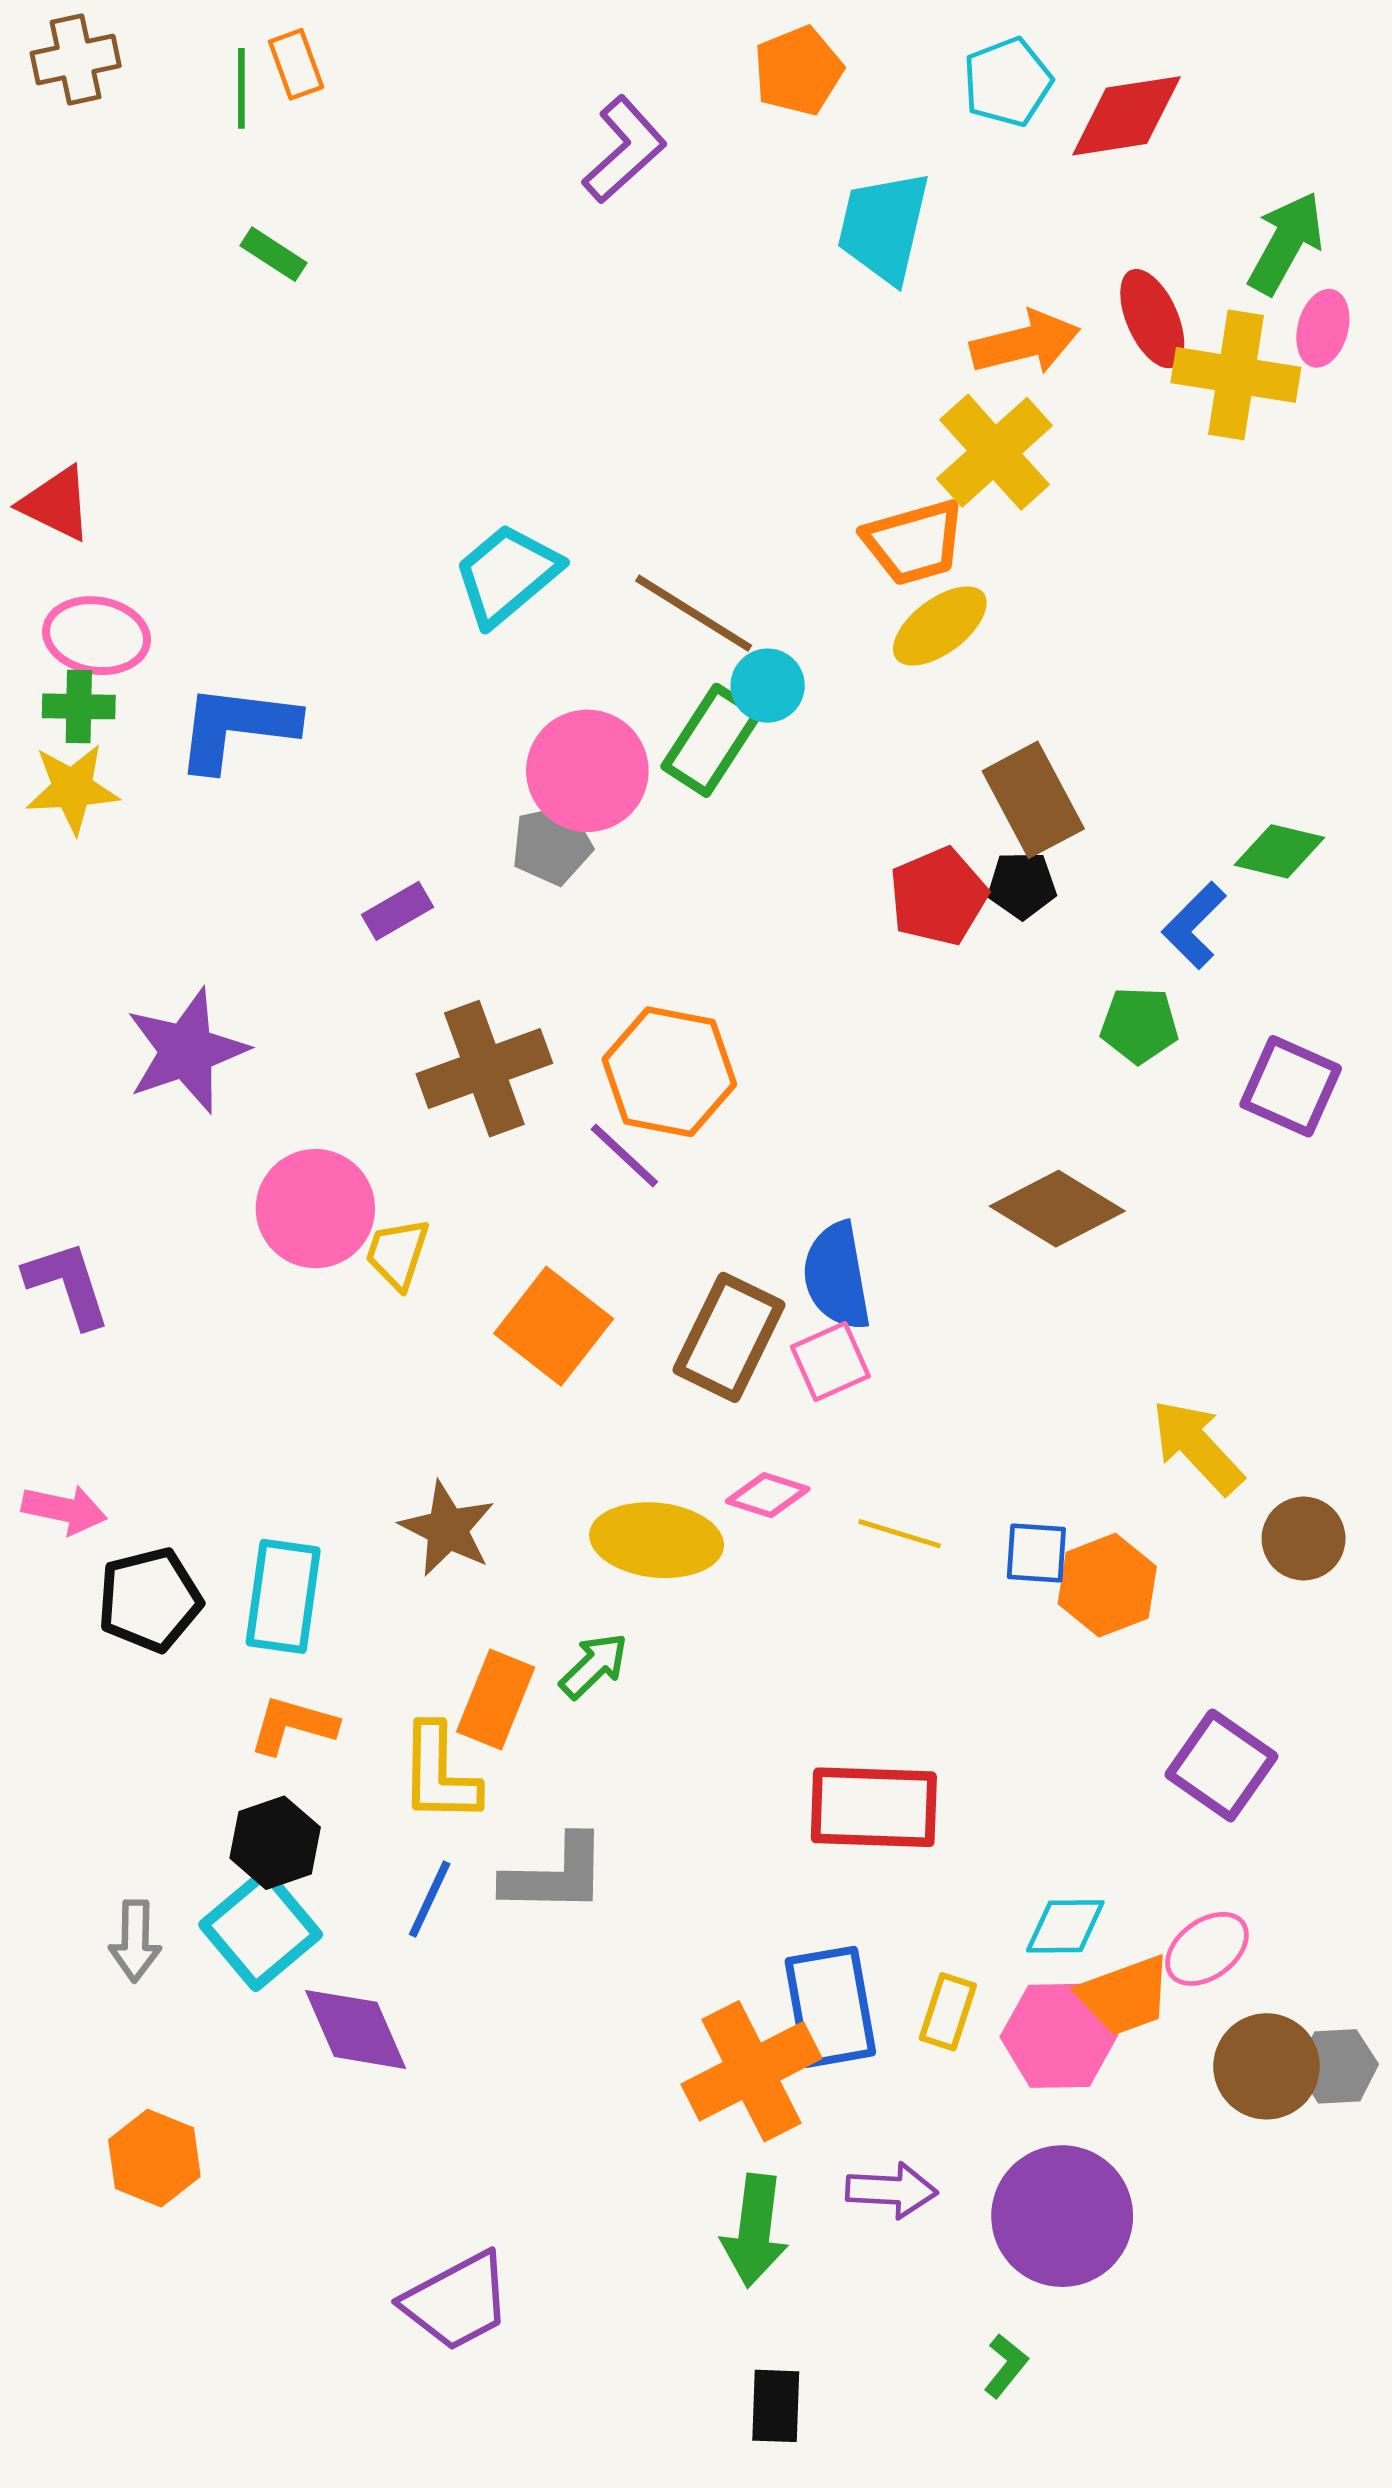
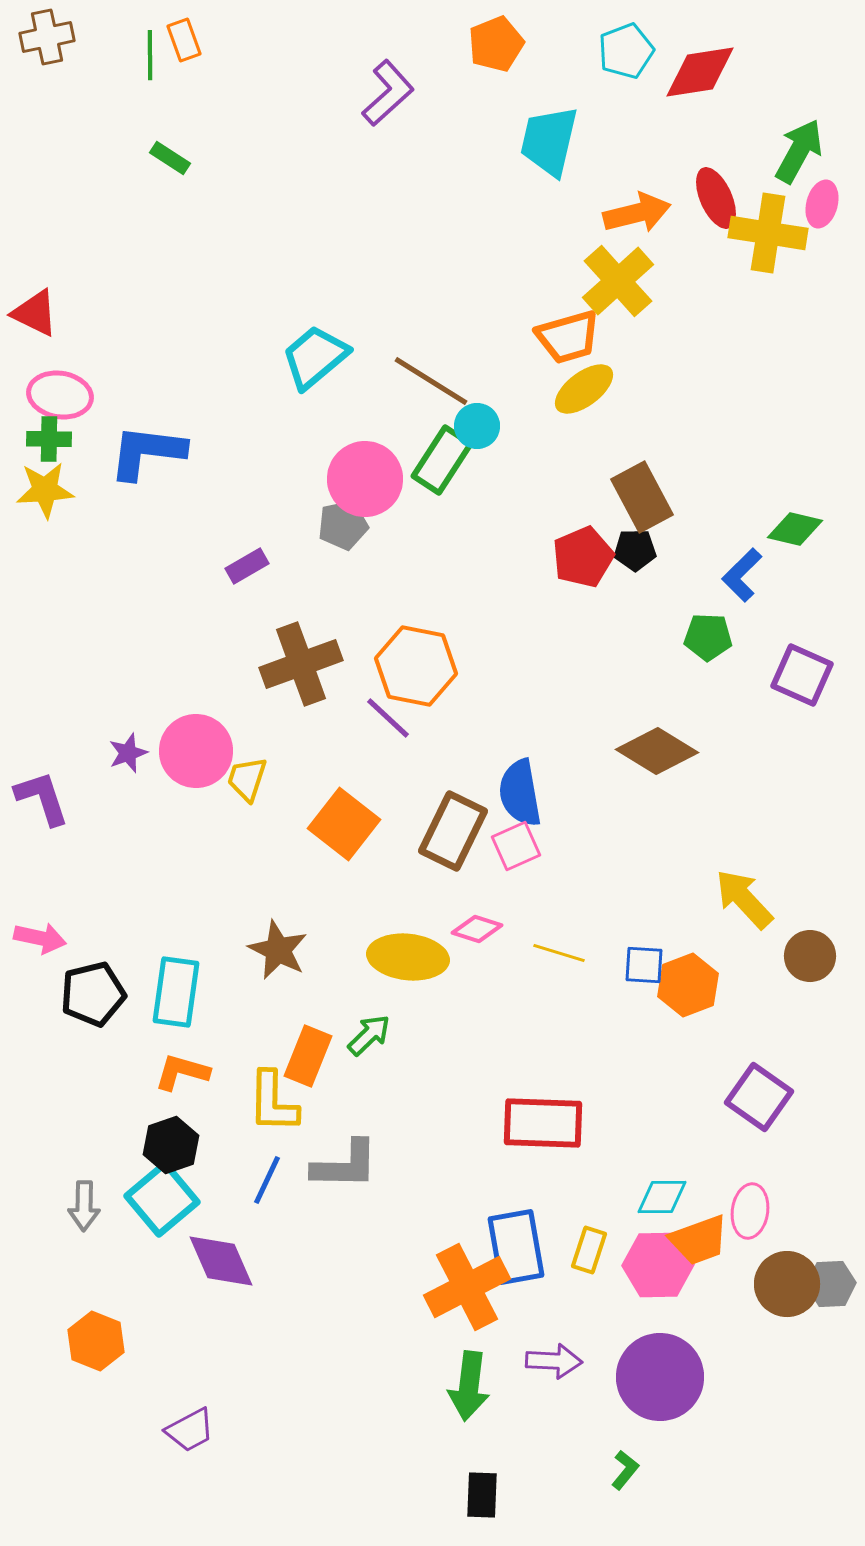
purple star: (187, 1051) -> (128, 753), moved, size x0.5
pink ellipse: (1207, 1949) -> (750, 1211), turned -46
purple trapezoid: (457, 2301) -> (190, 1430), moved, size x0.7

